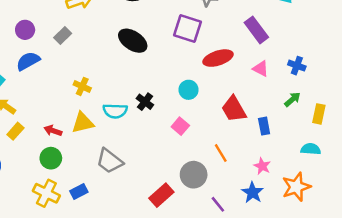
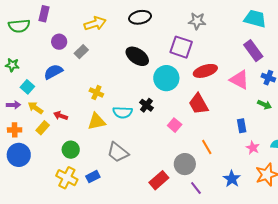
purple circle: (25, 30) -> (59, 42), moved
purple rectangle: (256, 30) -> (253, 51), moved
pink triangle: (261, 69) -> (239, 80), size x1.5
cyan circle: (188, 90) -> (166, 78), moved, size x1.6
green arrow: (292, 99) -> (264, 105), turned 64
red trapezoid: (234, 109) -> (198, 104), moved
red arrow: (53, 131) -> (61, 116), moved
pink star: (262, 166) -> (253, 148), moved
purple line: (218, 204) -> (196, 188), moved

